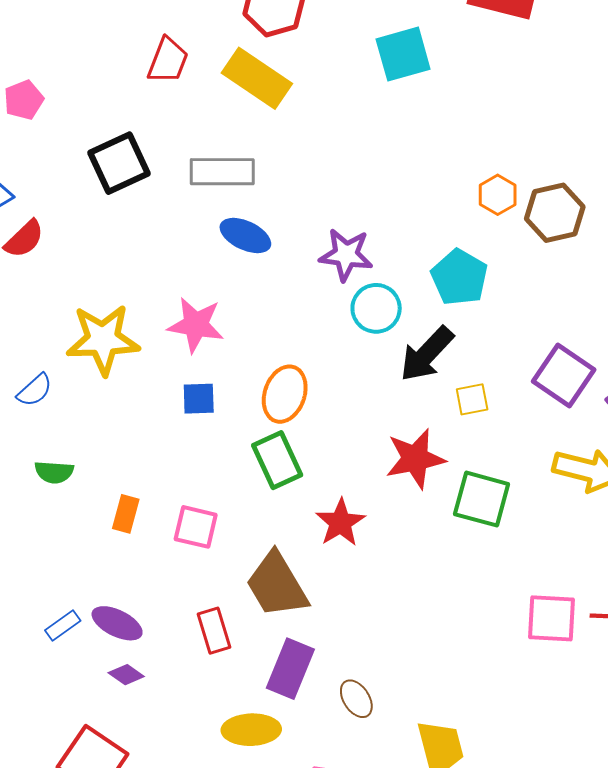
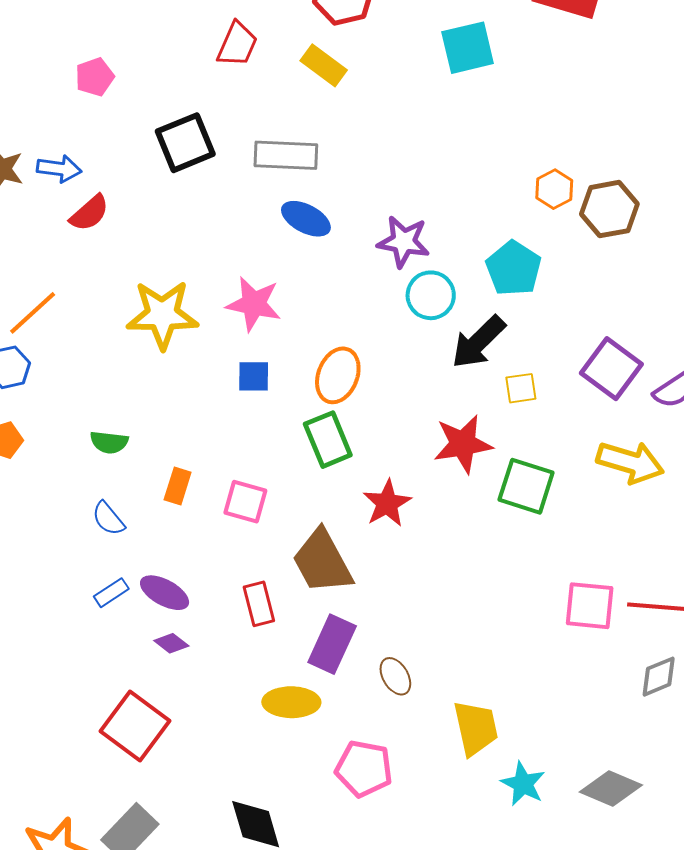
yellow rectangle: (257, 78) -> (324, 65), size x0.7
blue semicircle: (35, 390) -> (108, 519), moved, turned 90

